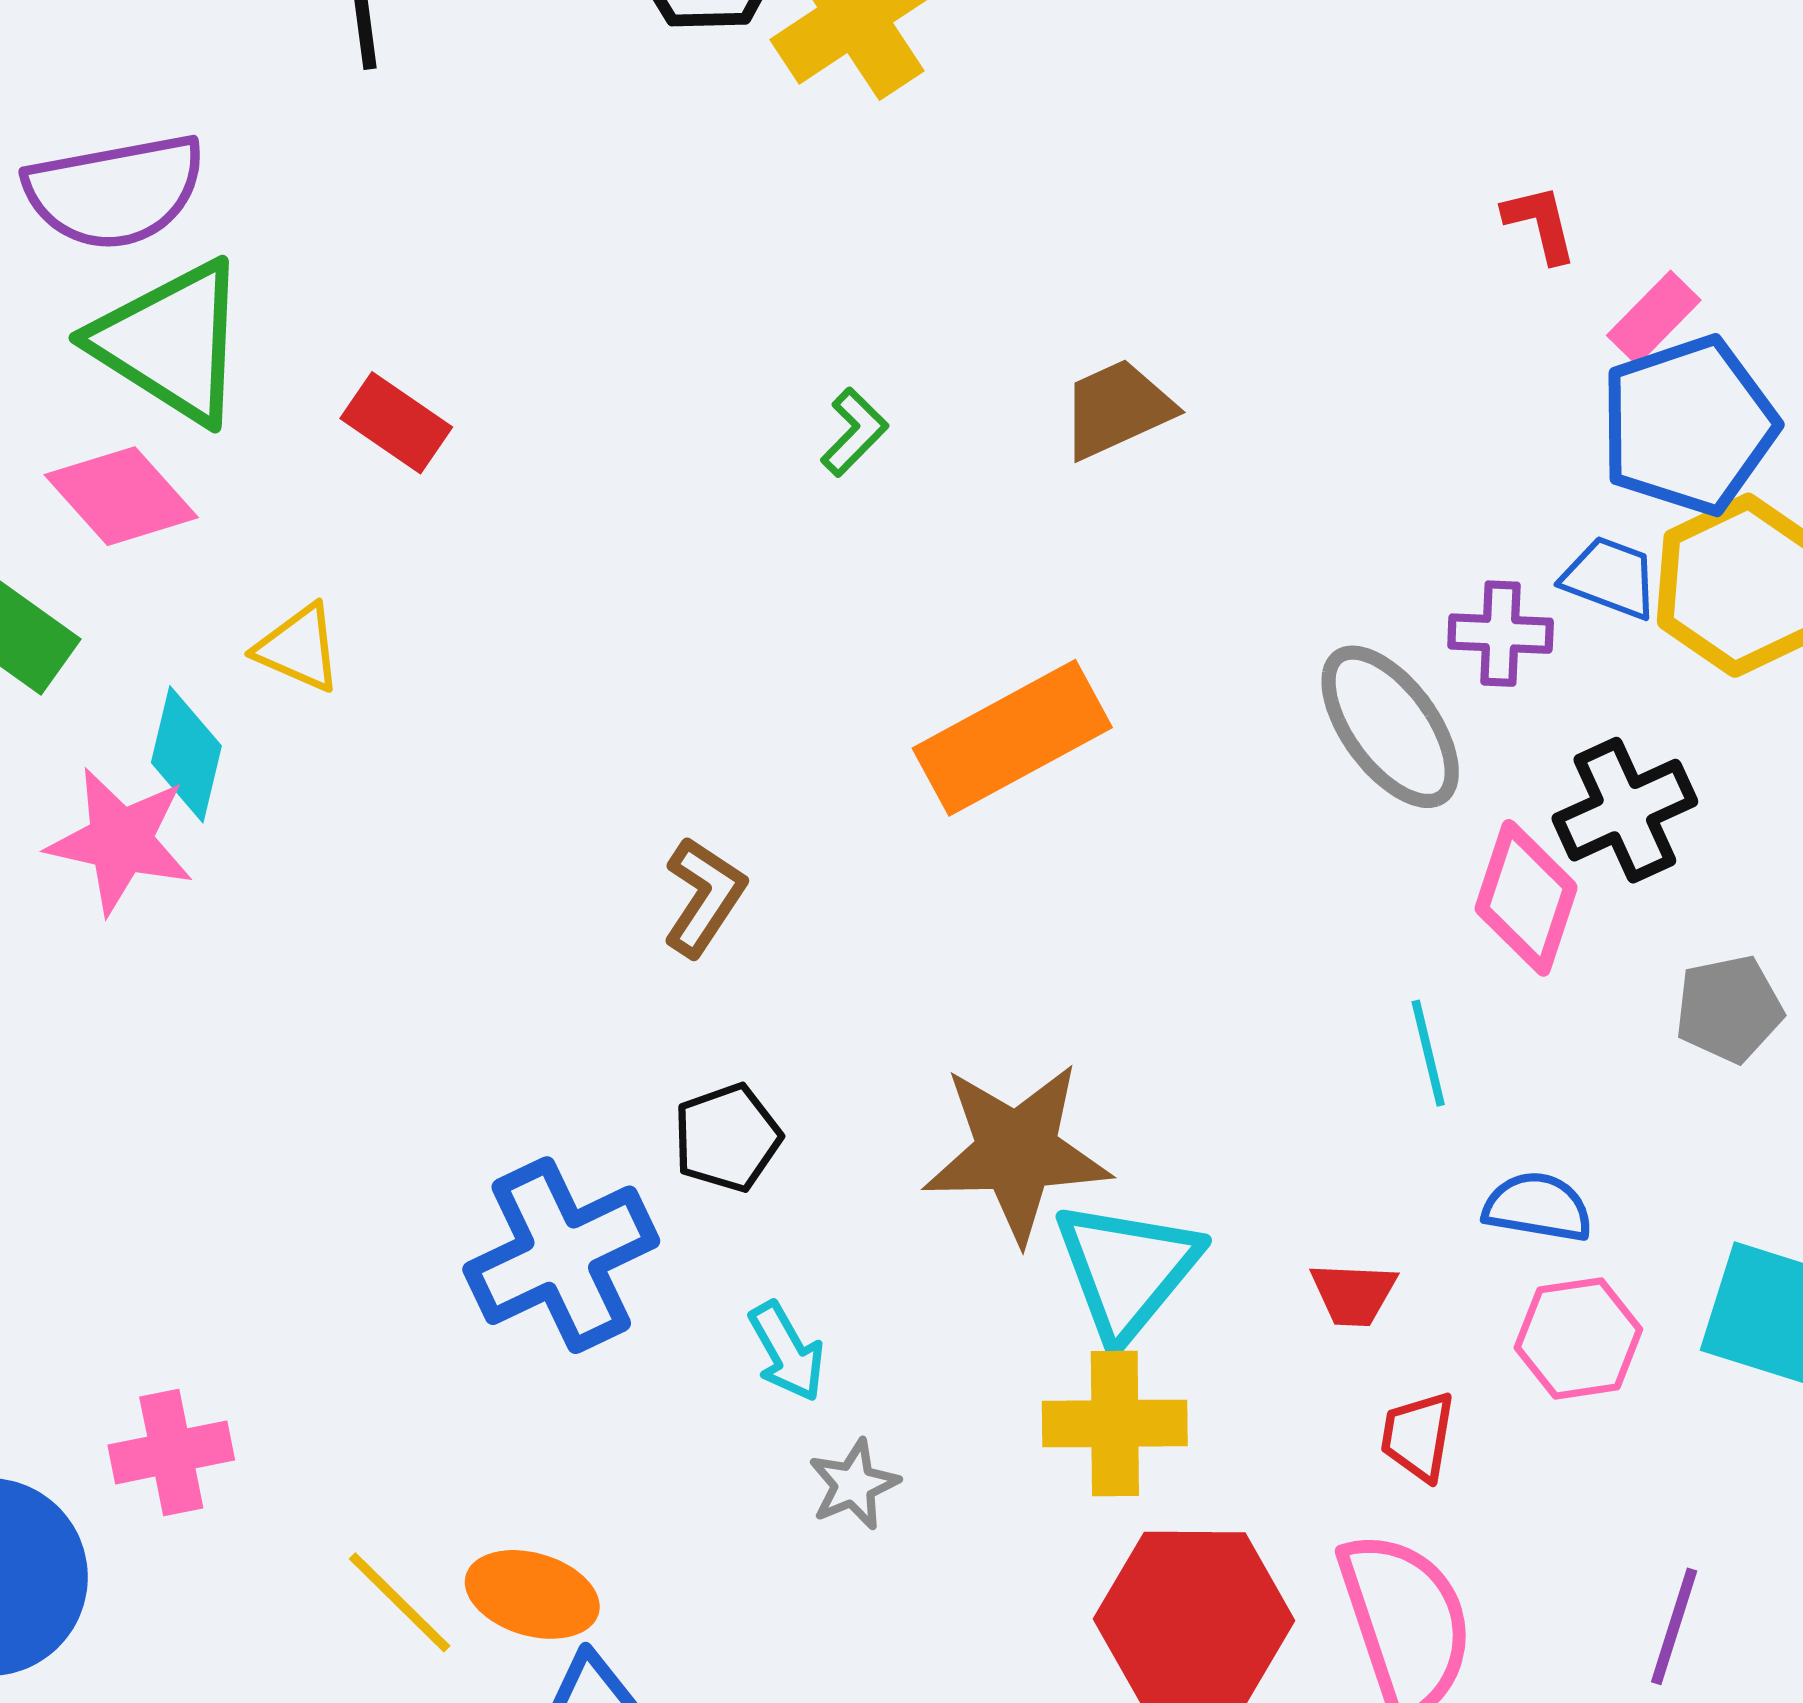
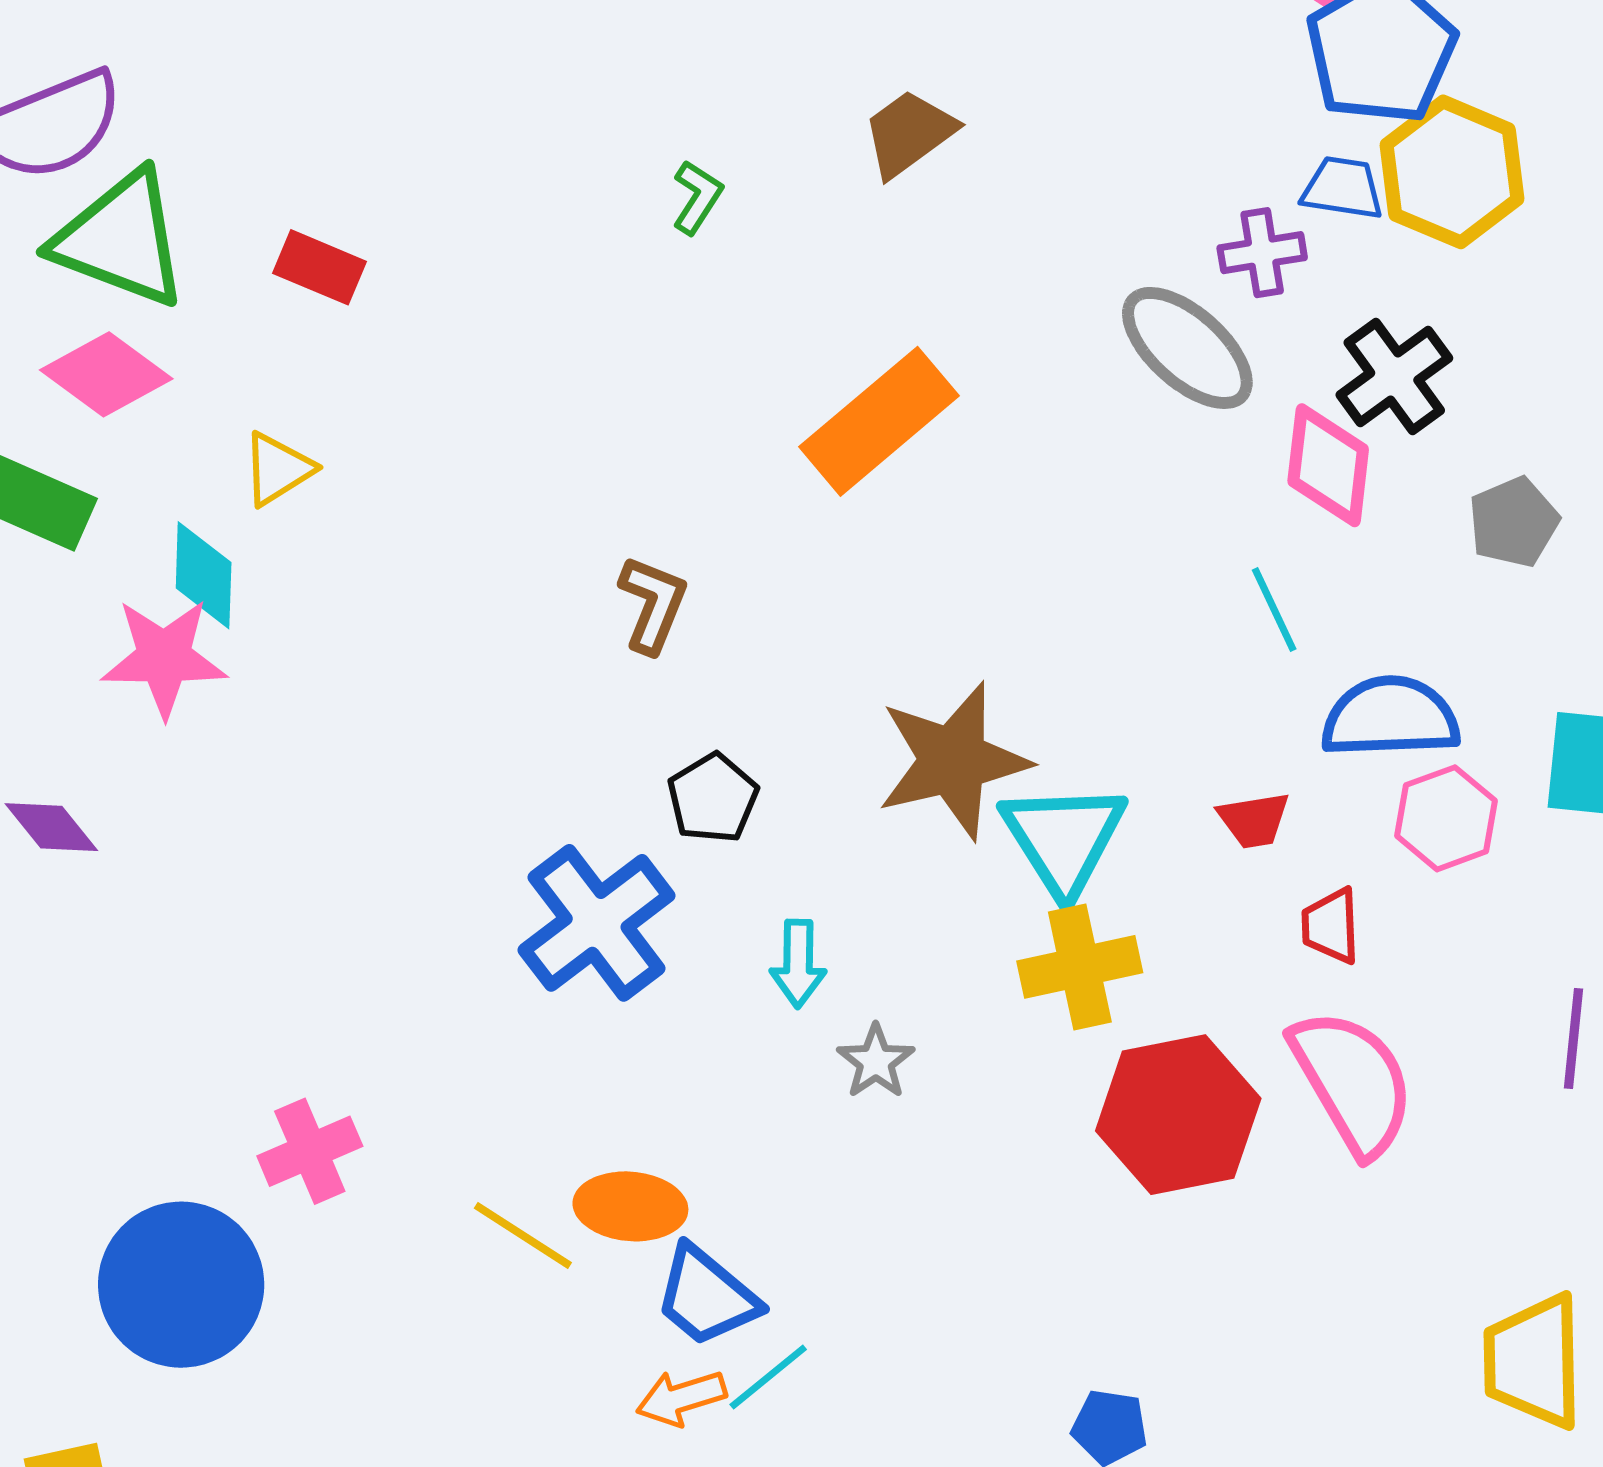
yellow triangle: (299, 648) -> (278, 469), turned -44
blue semicircle: (1538, 1207) -> (1390, 717), size x1.5
cyan arrow: (787, 1352) -> (798, 964), turned 42

